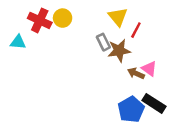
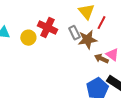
yellow circle: (63, 18) -> (28, 38), moved
red cross: (40, 20) -> (47, 28), moved

